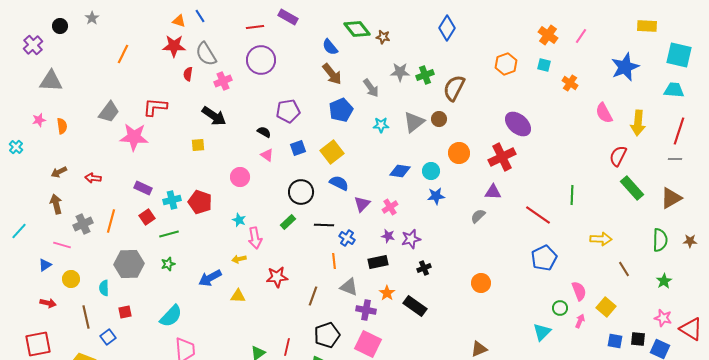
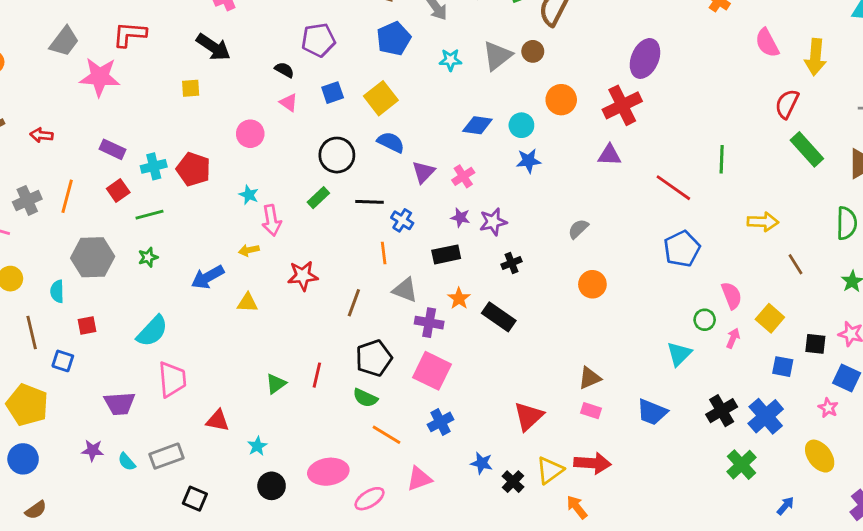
purple ellipse: (518, 124) -> (645, 58), turned 72
gray semicircle: (478, 216) -> (578, 229), moved
blue square: (108, 337) -> (63, 361), turned -35
black square: (638, 339) -> (815, 344), moved

